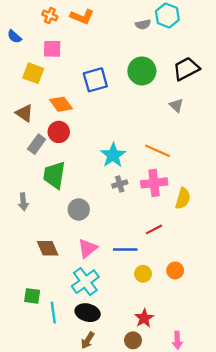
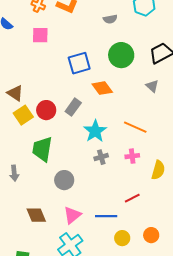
gray semicircle: (143, 24) -> (110, 19), moved
yellow square: (33, 73) -> (23, 115), moved, turned 36
orange diamond: (61, 104) -> (102, 88), moved
gray rectangle: (37, 144) -> (73, 107), moved
pink cross: (154, 183) -> (132, 156), size x0.6

